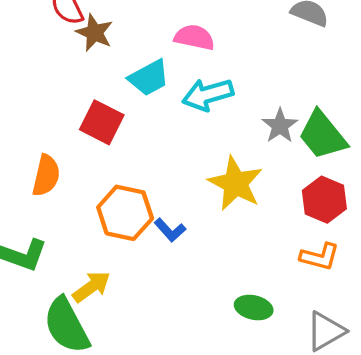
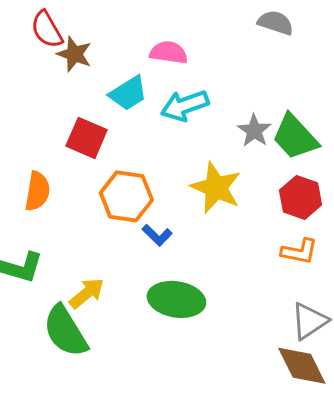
orange hexagon: (125, 213) -> (126, 196), moved
green ellipse: (254, 308) -> (176, 299), moved, size x1.6

